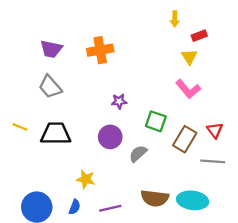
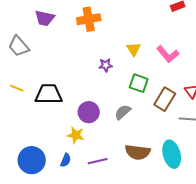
yellow triangle: (189, 57) -> (134, 49), moved
gray trapezoid: (50, 87) -> (19, 46), moved
purple circle: (110, 137) -> (89, 112), moved
cyan ellipse: (193, 200) -> (172, 154), turned 68

